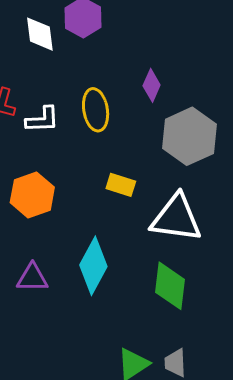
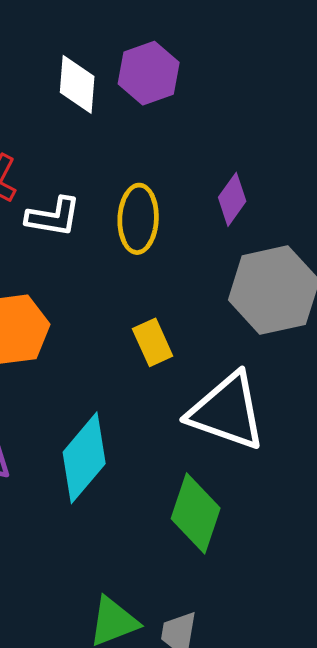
yellow rectangle: (121, 185) -> (153, 342), turned 36

